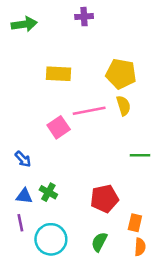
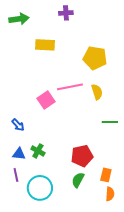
yellow rectangle: (59, 74) -> (45, 45), moved
yellow semicircle: (123, 106) -> (97, 92), moved
green semicircle: (99, 242) -> (78, 180), moved

